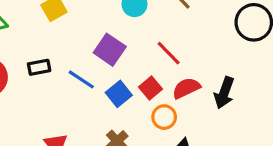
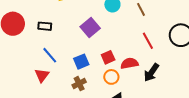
red line: (169, 53) -> (148, 41), moved
blue line: (81, 79) -> (50, 55), moved
blue square: (119, 94) -> (81, 62), moved

